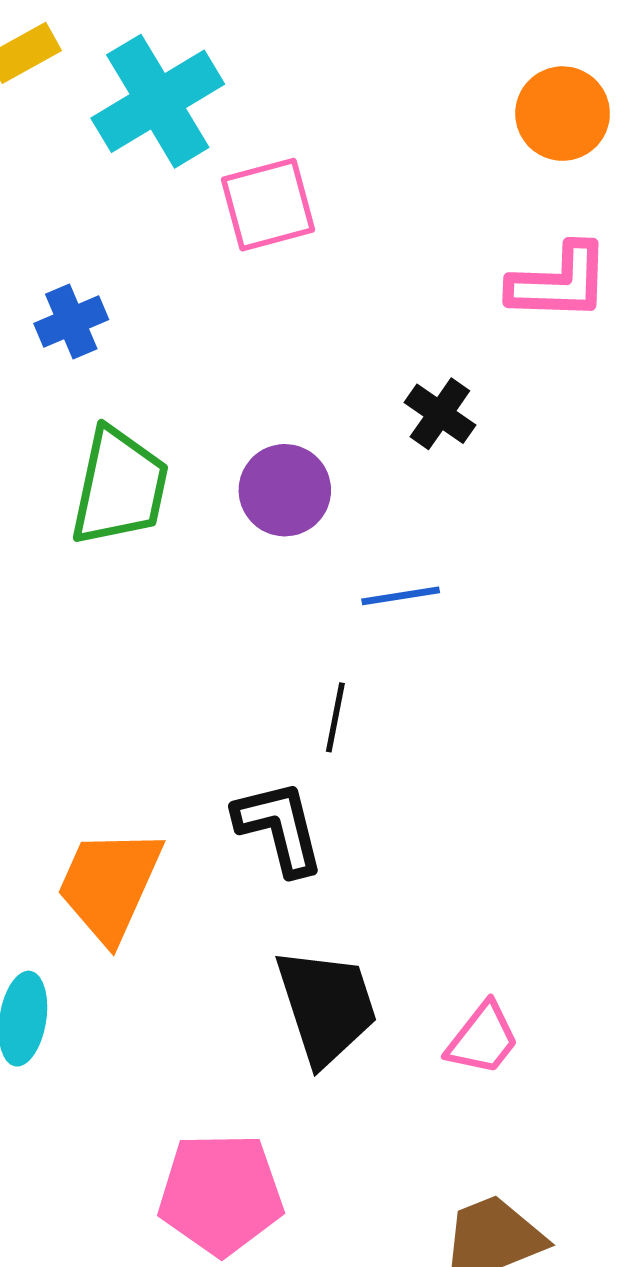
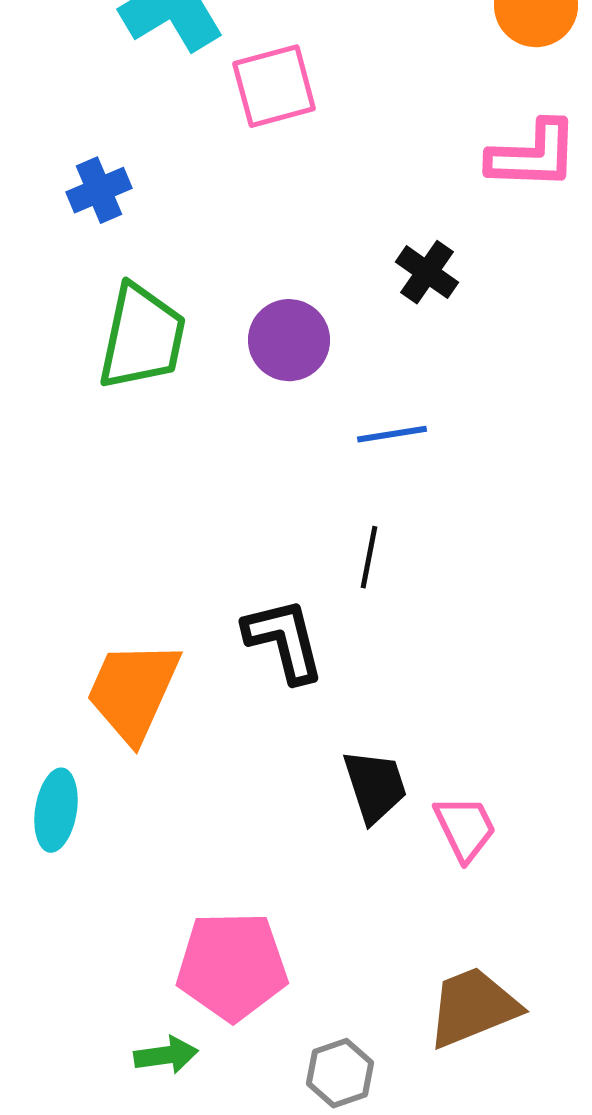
black line: (335, 717) -> (369, 557), moved
black trapezoid: (326, 1006) -> (375, 786), moved, size x0.7
pink trapezoid: (483, 1039) -> (465, 828), turned -64

